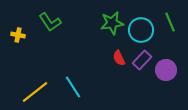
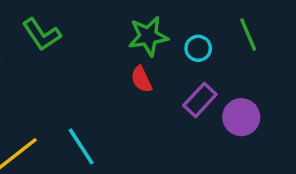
cyan circle: (141, 30) -> (198, 48), size x0.6
red semicircle: (119, 58) -> (141, 79), moved

